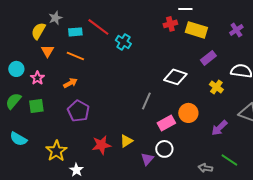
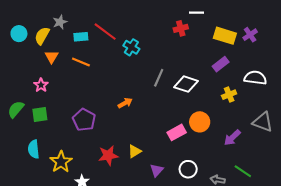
yellow rectangle: (196, 30) -> (225, 36), moved
cyan circle: (16, 69) -> (19, 34), moved
orange arrow: (70, 83) -> (125, 103), moved
yellow cross: (216, 87) -> (229, 95), turned 32
gray line: (146, 101) -> (159, 78), moved
cyan semicircle: (18, 139) -> (34, 149), moved, turned 54
white circle: (164, 149) -> (188, 169), moved

